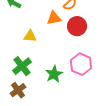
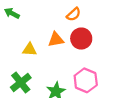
orange triangle: (54, 18) -> (56, 40), moved

